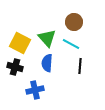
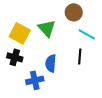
cyan line: (71, 44) -> (87, 34), moved
blue semicircle: (47, 63) -> (51, 63), moved

